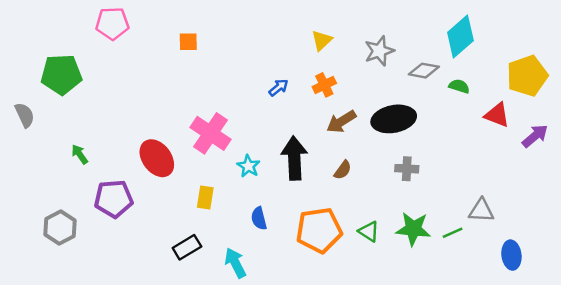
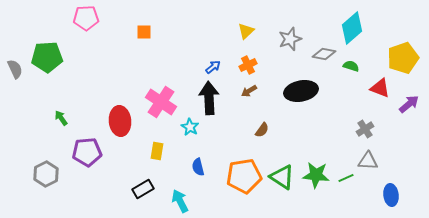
gray semicircle: (25, 115) -> (15, 69), moved
brown arrow: (341, 122) -> (249, 91), moved, size x0.7
red ellipse: (157, 158) -> (120, 121), turned 32
black arrow: (294, 158) -> (209, 98), moved
gray cross: (407, 169) -> (365, 129), moved, turned -36
green triangle: (369, 231) -> (282, 177), size x1.5

